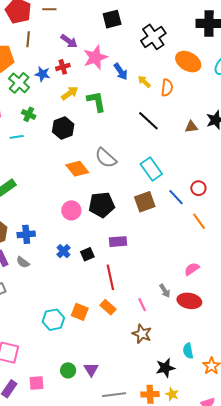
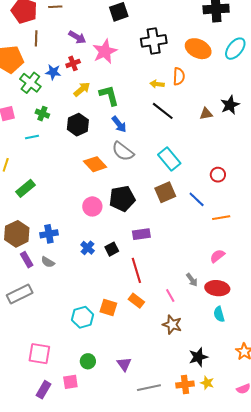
black cross: (153, 37) -> (154, 41), moved, turned 30
blue arrow: (121, 72) -> (119, 124), moved
yellow arrow: (144, 82) -> (157, 84), moved, turned -32
blue line: (176, 197) -> (197, 199), moved
orange line: (199, 221) -> (221, 218), moved, turned -60
cyan semicircle: (188, 351) -> (219, 314), moved
green circle: (68, 370) -> (88, 361), moved

